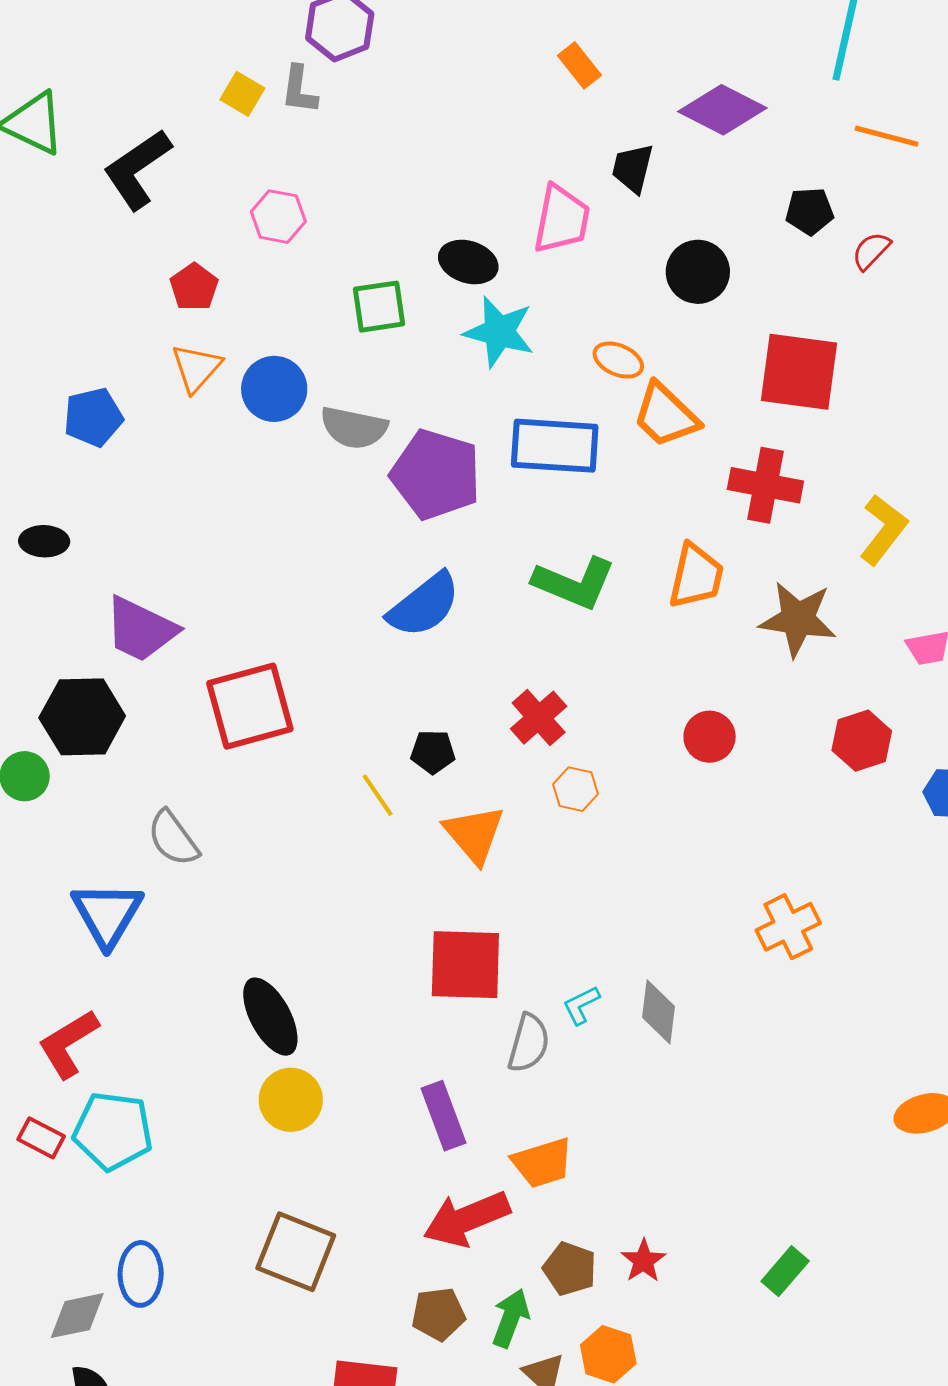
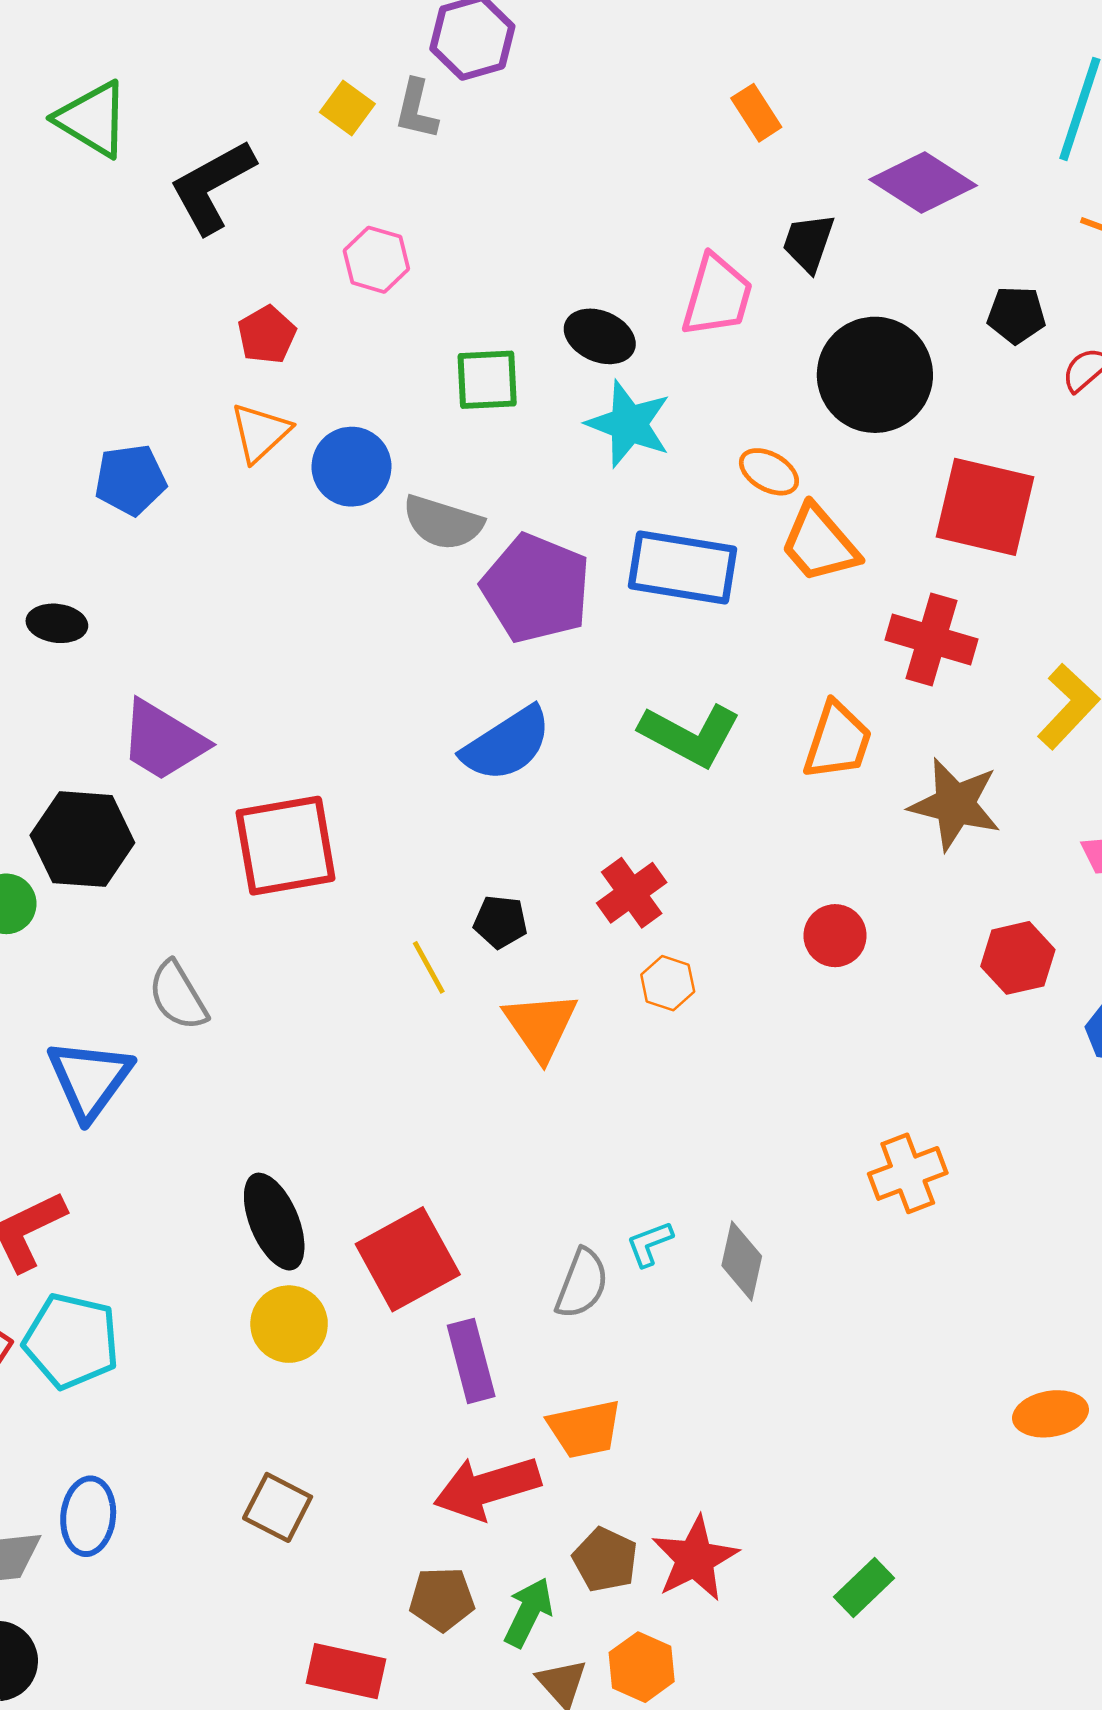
black circle: (698, 272) -> (875, 375), size x1.5
red square: (465, 965) -> (408, 1259), moved, turned -36
brown square: (296, 1252) -> (278, 1507), size x0.7
red star: (643, 1261) -> (695, 1559), size x1.6

